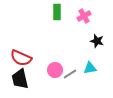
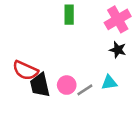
pink cross: (84, 16) -> (118, 19), moved, size x1.5
black trapezoid: (20, 79) -> (40, 85), moved

